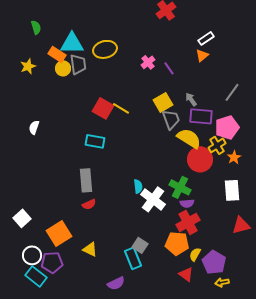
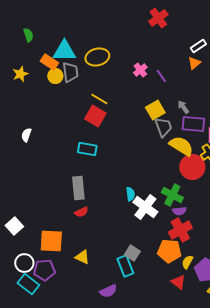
yellow line: (121, 108) -> (99, 99), moved
orange square: (59, 233) -> (51, 241), turned 35

